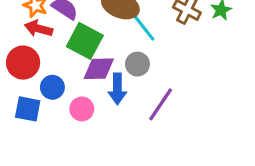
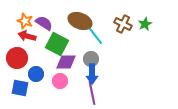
blue arrow: (117, 89) -> (92, 74), moved
purple line: (161, 104) -> (92, 93), moved, turned -45
pink circle: (82, 109) -> (60, 81), moved

